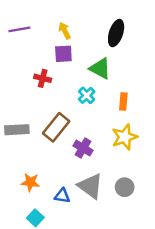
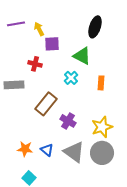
yellow arrow: (65, 31) -> (39, 29), moved
gray rectangle: (17, 130) -> (14, 85), moved
yellow star: (125, 137) -> (102, 127), moved
gray circle: (125, 187) -> (102, 153), size x1.5
blue triangle: (62, 196) -> (47, 150), moved, turned 32

